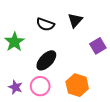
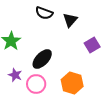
black semicircle: (45, 24) -> (44, 13), moved
purple star: (15, 87) -> (15, 75), moved

